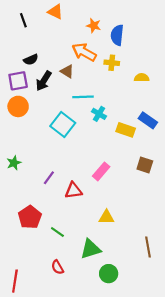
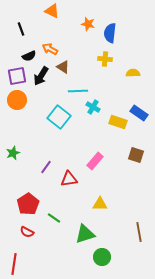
black line: (23, 20) -> (21, 29), moved
orange arrow: (84, 52) -> (50, 49), moved, size x0.7
red semicircle: (57, 267) -> (27, 232), moved, turned -32

